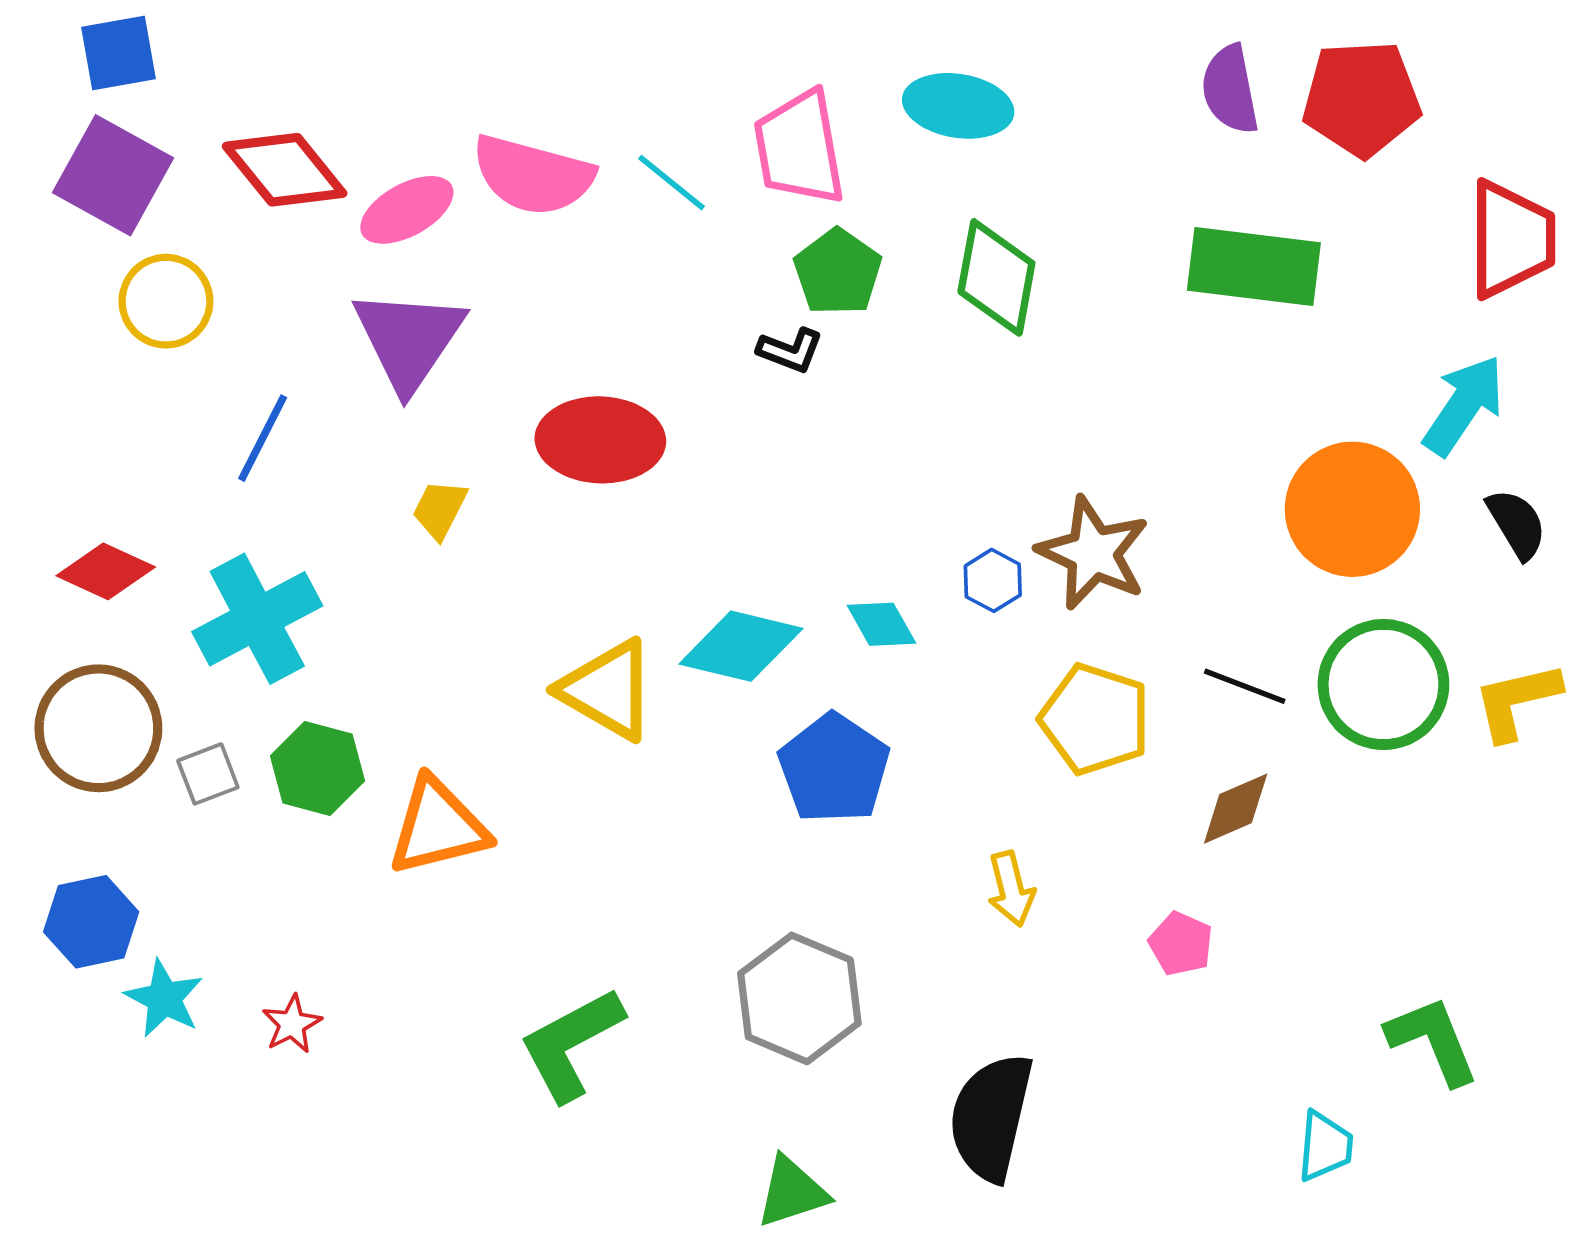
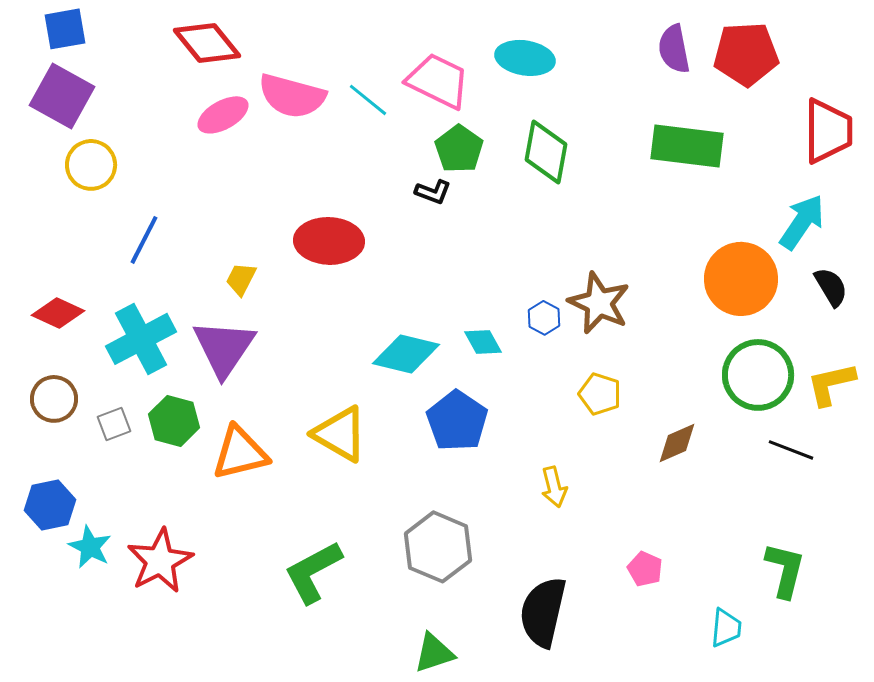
pink trapezoid: (799, 148) -> (438, 81), turned 126
red diamond: (285, 170) -> (207, 43), moved
purple triangle: (409, 340) -> (224, 348), moved
black line: (1245, 686) -> (791, 450), moved
yellow triangle: (608, 690) -> (340, 434), moved
yellow pentagon: (1095, 719) -> (600, 394), size x0.7
brown circle: (98, 728) -> (54, 399), size x0.7
pink pentagon: (1181, 944) -> (645, 569), moved
red star: (292, 1024) -> (160, 561), size x2.0
green L-shape: (1433, 1040) -> (785, 570), turned 36

